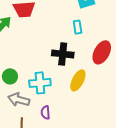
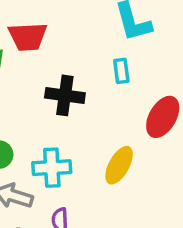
black cross: (63, 54) -> (65, 95), moved

